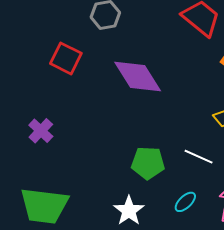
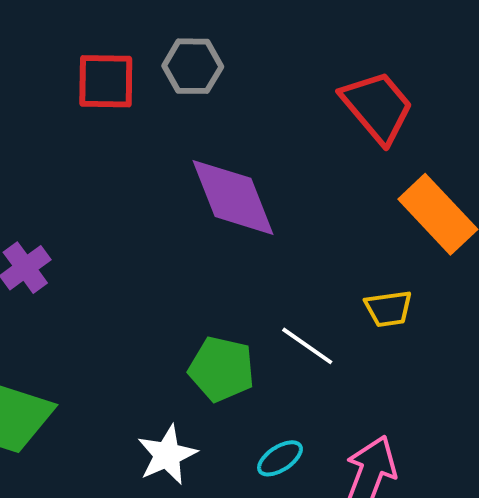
red square: (66, 58) -> (106, 81), moved, turned -36
white line: (199, 157) -> (307, 346), moved

